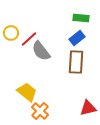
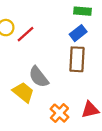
gray semicircle: (41, 51) -> (39, 77), moved
orange cross: (40, 111) -> (59, 113), moved

